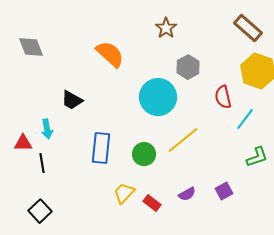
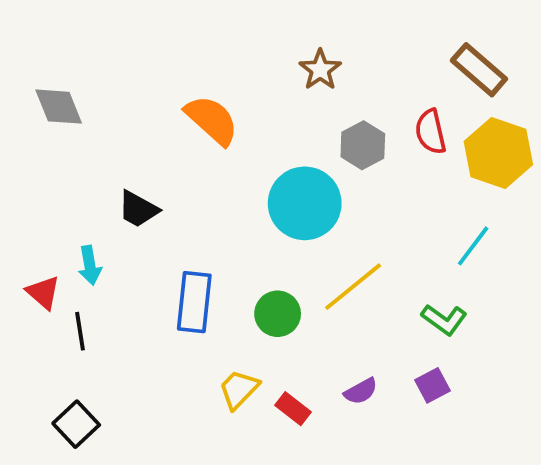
red semicircle: (223, 97) -> (431, 132), moved
red triangle: (23, 143) -> (43, 292), turned 42
green L-shape: (257, 157) -> (444, 320), moved, turned 55

